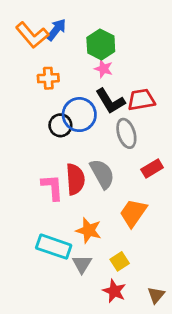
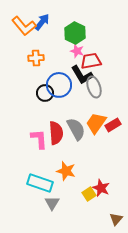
red trapezoid: (141, 100) -> (91, 61), moved
gray ellipse: (126, 133) -> (94, 87), moved
orange trapezoid: (133, 213) -> (96, 123), moved
gray triangle: (82, 264) -> (52, 203), moved
red star: (114, 291) -> (101, 188), moved

